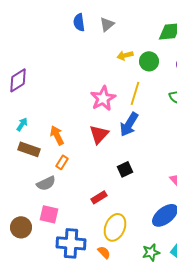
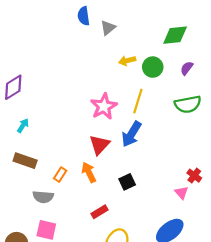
blue semicircle: (79, 22) -> (84, 16), moved
cyan arrow: (22, 124) -> (23, 126), moved
orange arrow: (57, 135) -> (89, 172), moved
gray semicircle: (46, 183) -> (43, 197), turned 30

